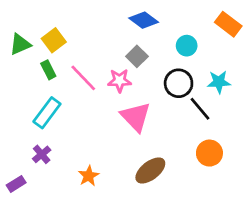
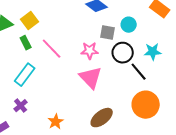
gray square: (137, 56) -> (108, 33), moved, turned -35
pink star: (119, 81) -> (90, 51), moved
orange circle: (209, 153) -> (146, 105), size x1.4

